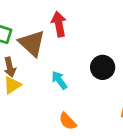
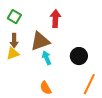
brown triangle: (32, 43) -> (40, 41), moved, turned 45

